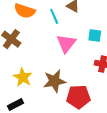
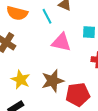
pink triangle: (66, 43) -> (61, 42), turned -50

